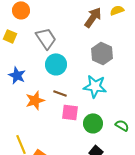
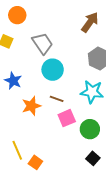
pink square: (70, 112) -> (67, 118), turned -30

